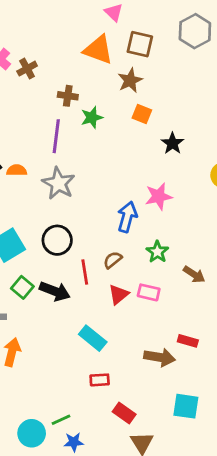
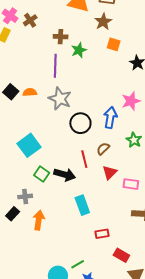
black circle: (57, 240) -> (80, 123), moved
pink rectangle: (149, 292) -> (131, 184), moved
cyan rectangle: (93, 338) -> (82, 205), moved, turned 36

